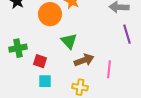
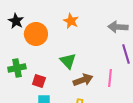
orange circle: (50, 14) -> (36, 34), moved
pink line: (109, 69) -> (110, 78), moved

